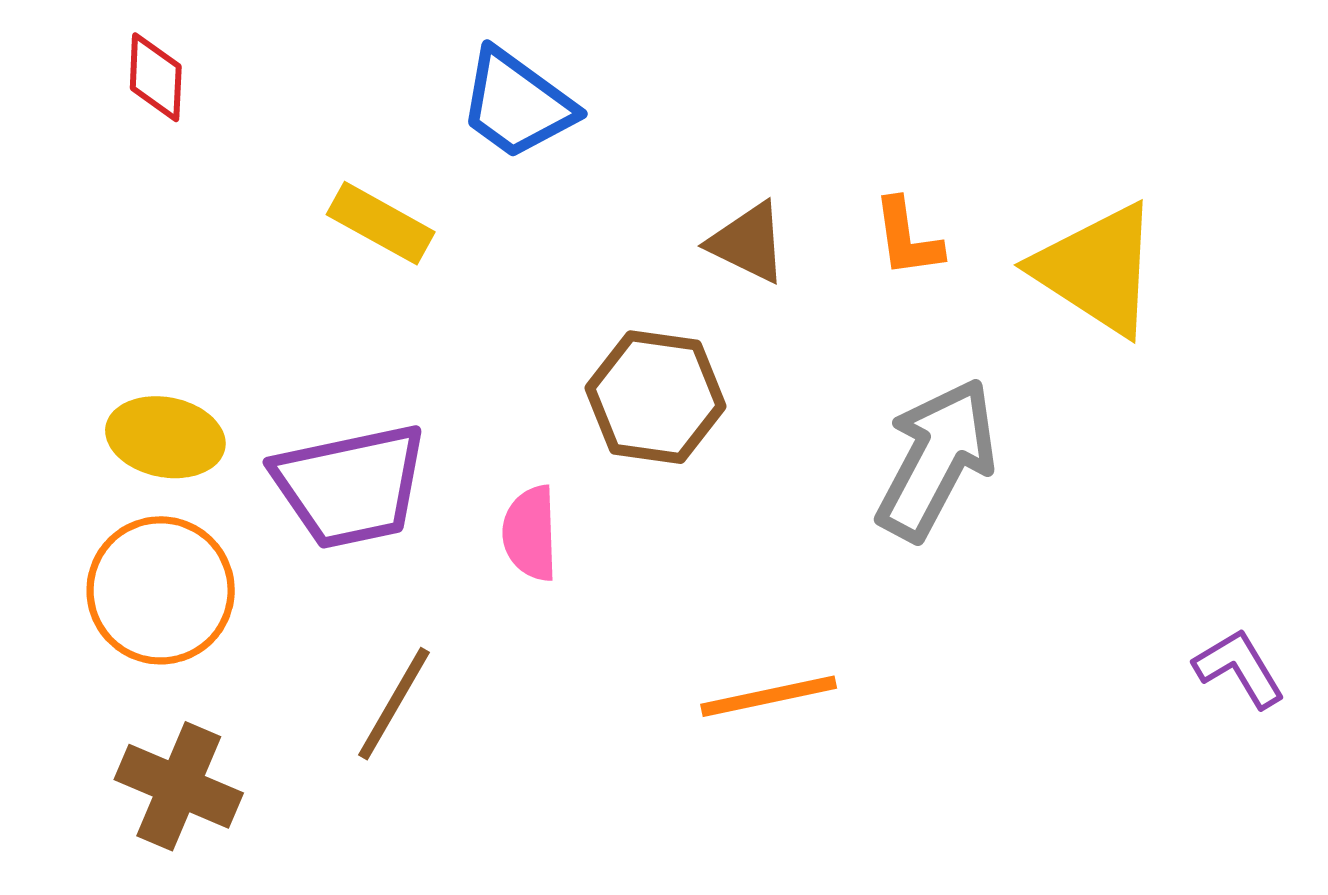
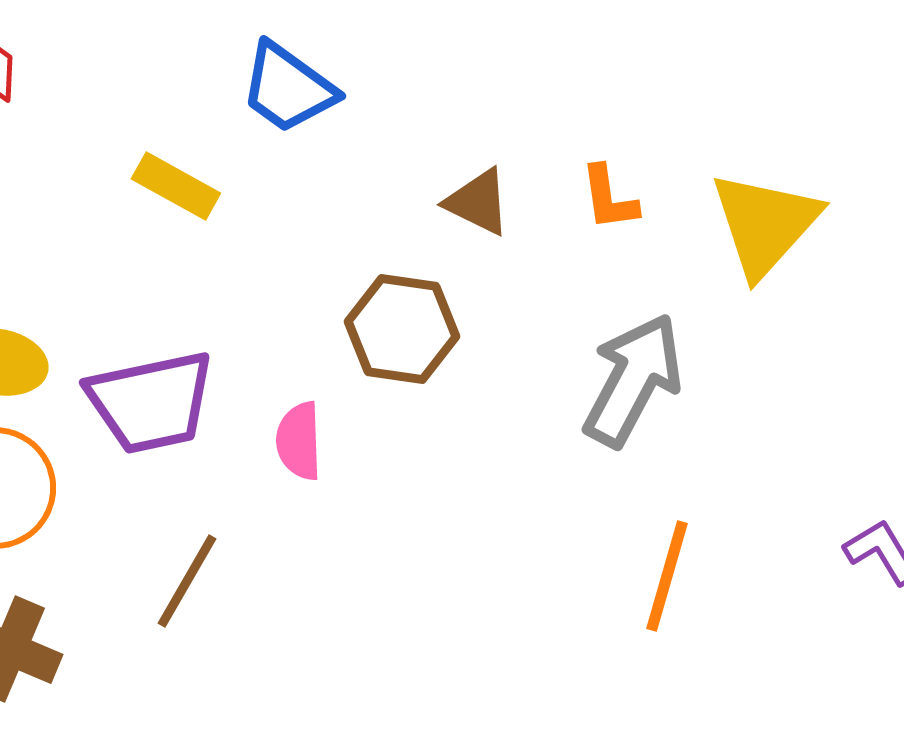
yellow triangle: (1097, 269) -> (765, 224), turned 39
orange line: (769, 696) -> (667, 576), moved, turned -62

